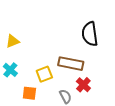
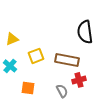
yellow square: (44, 74) -> (36, 56), moved
red cross: (83, 85) -> (79, 80), turned 32

